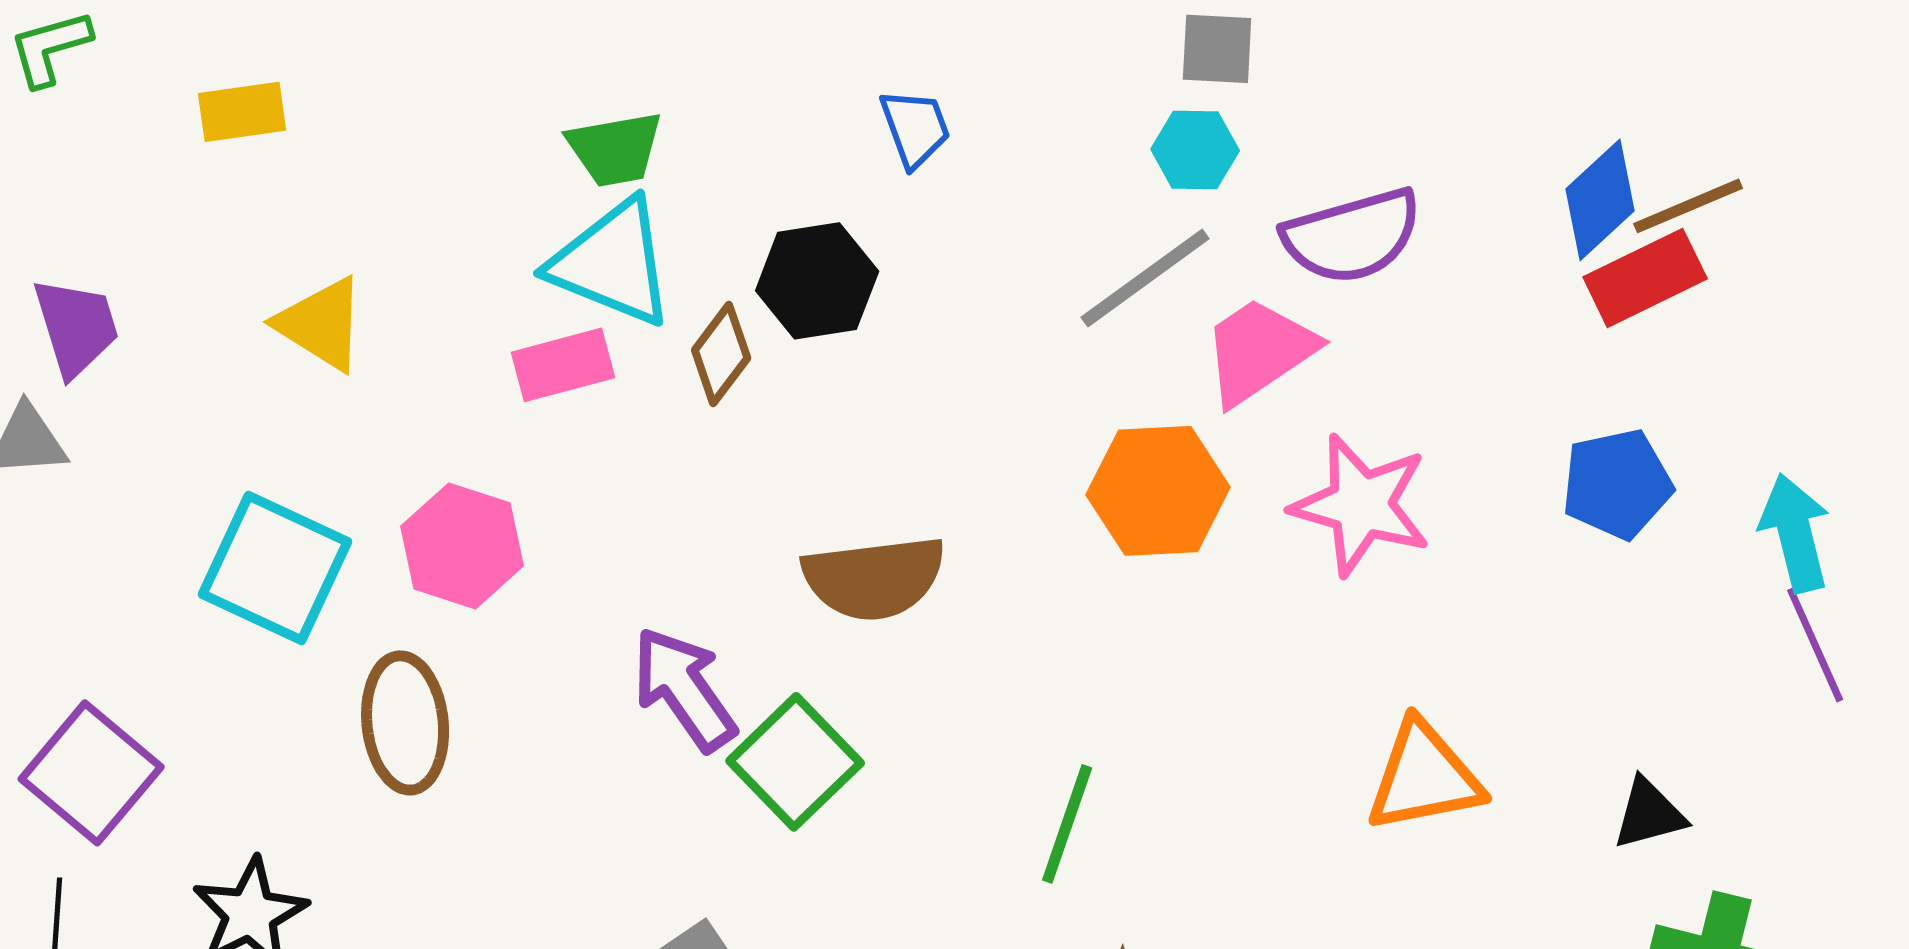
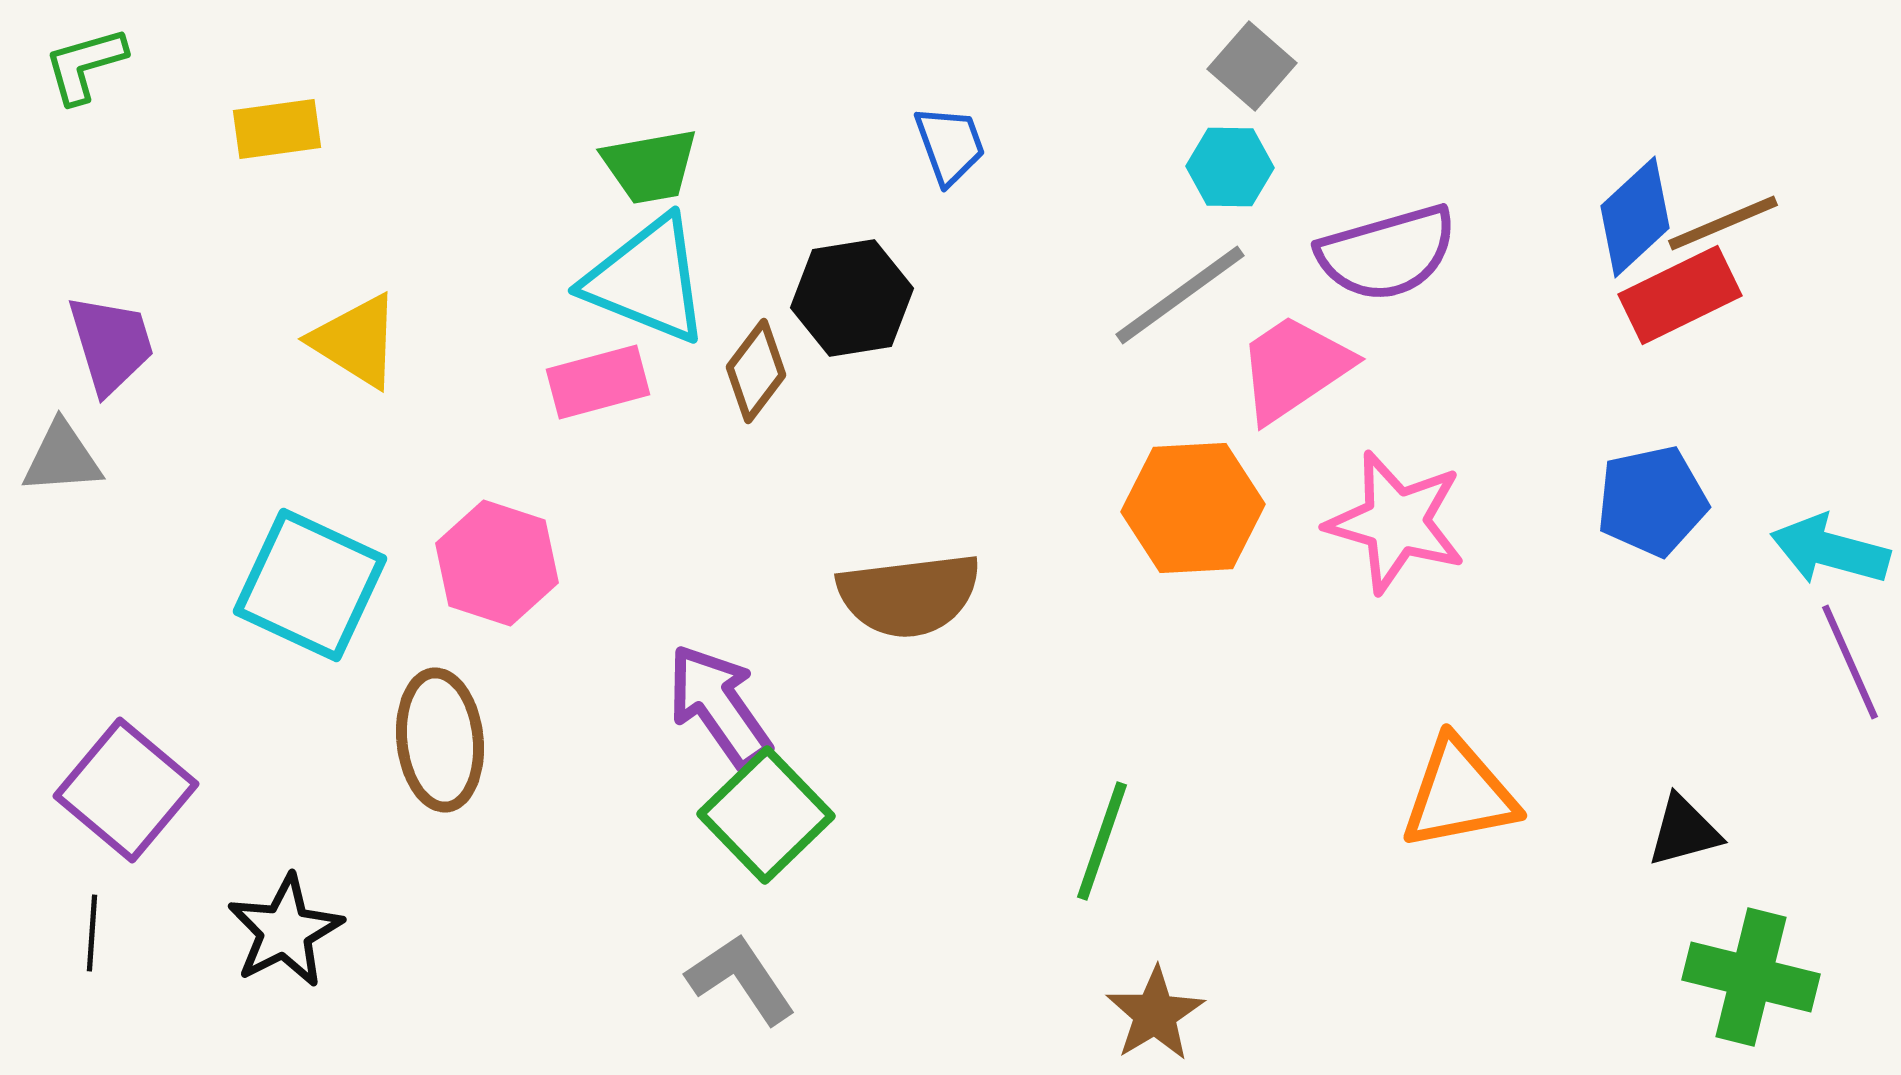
gray square: (1217, 49) -> (1252, 66), turned 38
cyan arrow: (1795, 533) -> (1830, 550), turned -61
green square: (795, 762) -> (766, 815), moved

